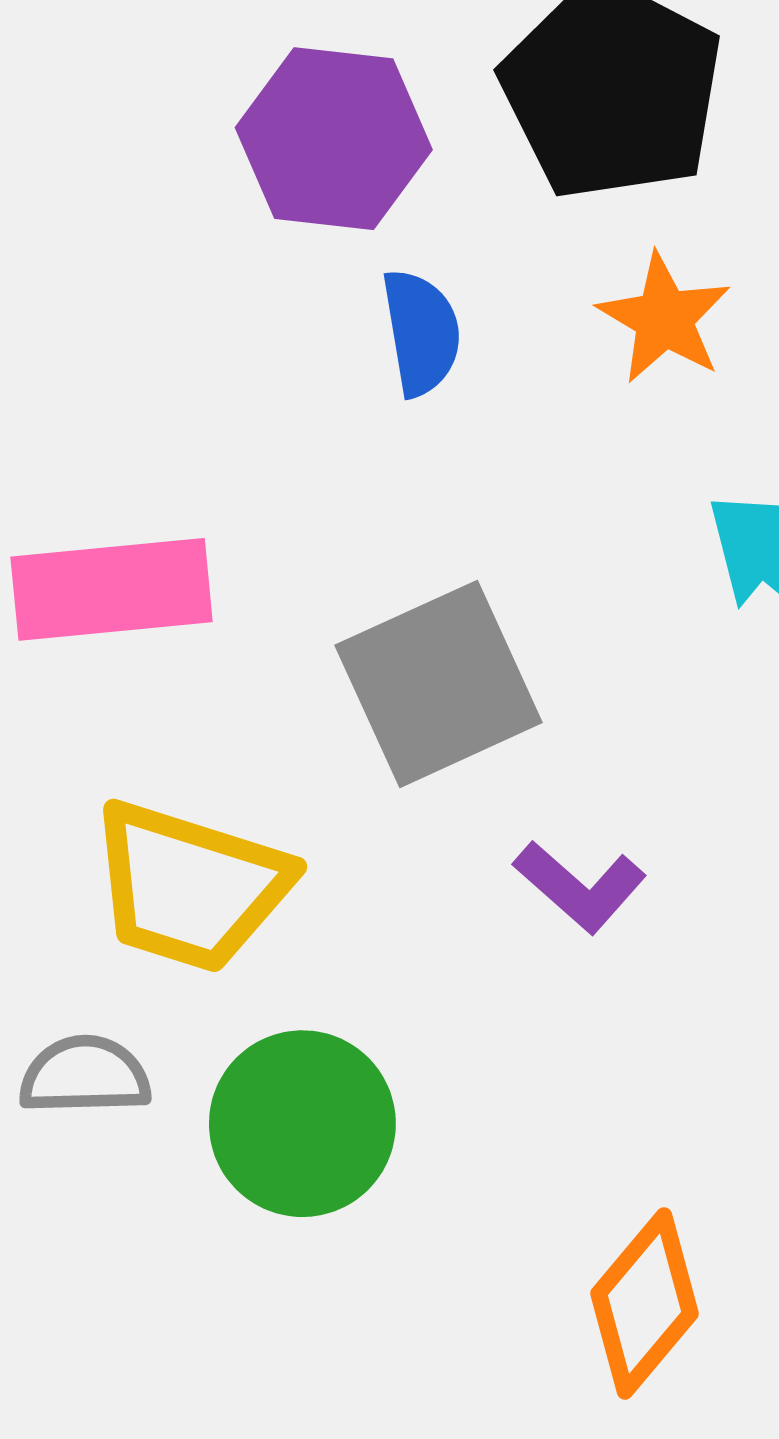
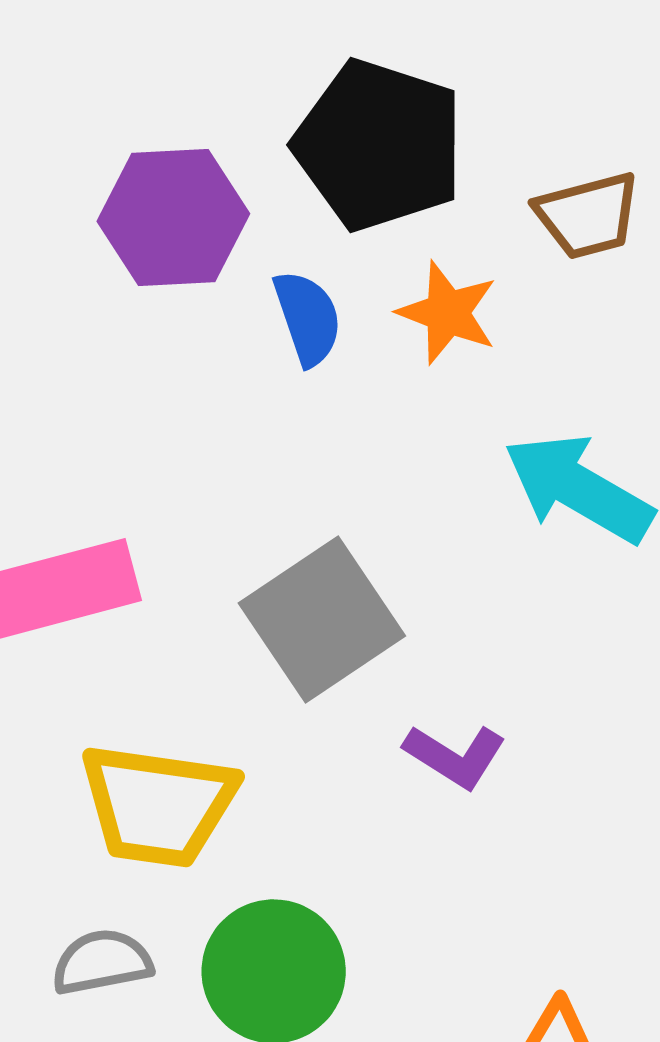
blue semicircle: (421, 332) -> (308, 318), moved

